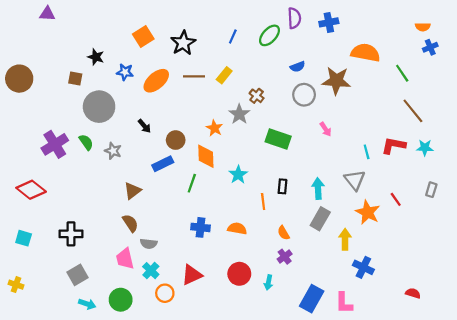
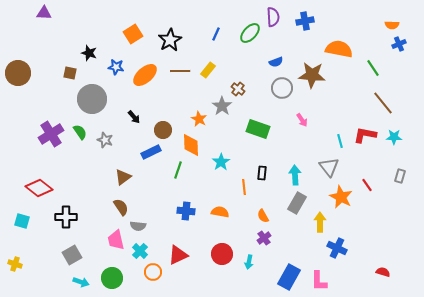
red diamond: (31, 190) -> (39, 188), moved

